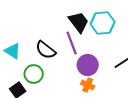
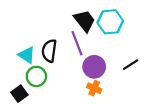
black semicircle: (46, 50) -> (49, 51), turned 60
cyan triangle: (13, 51) -> (27, 55), moved

